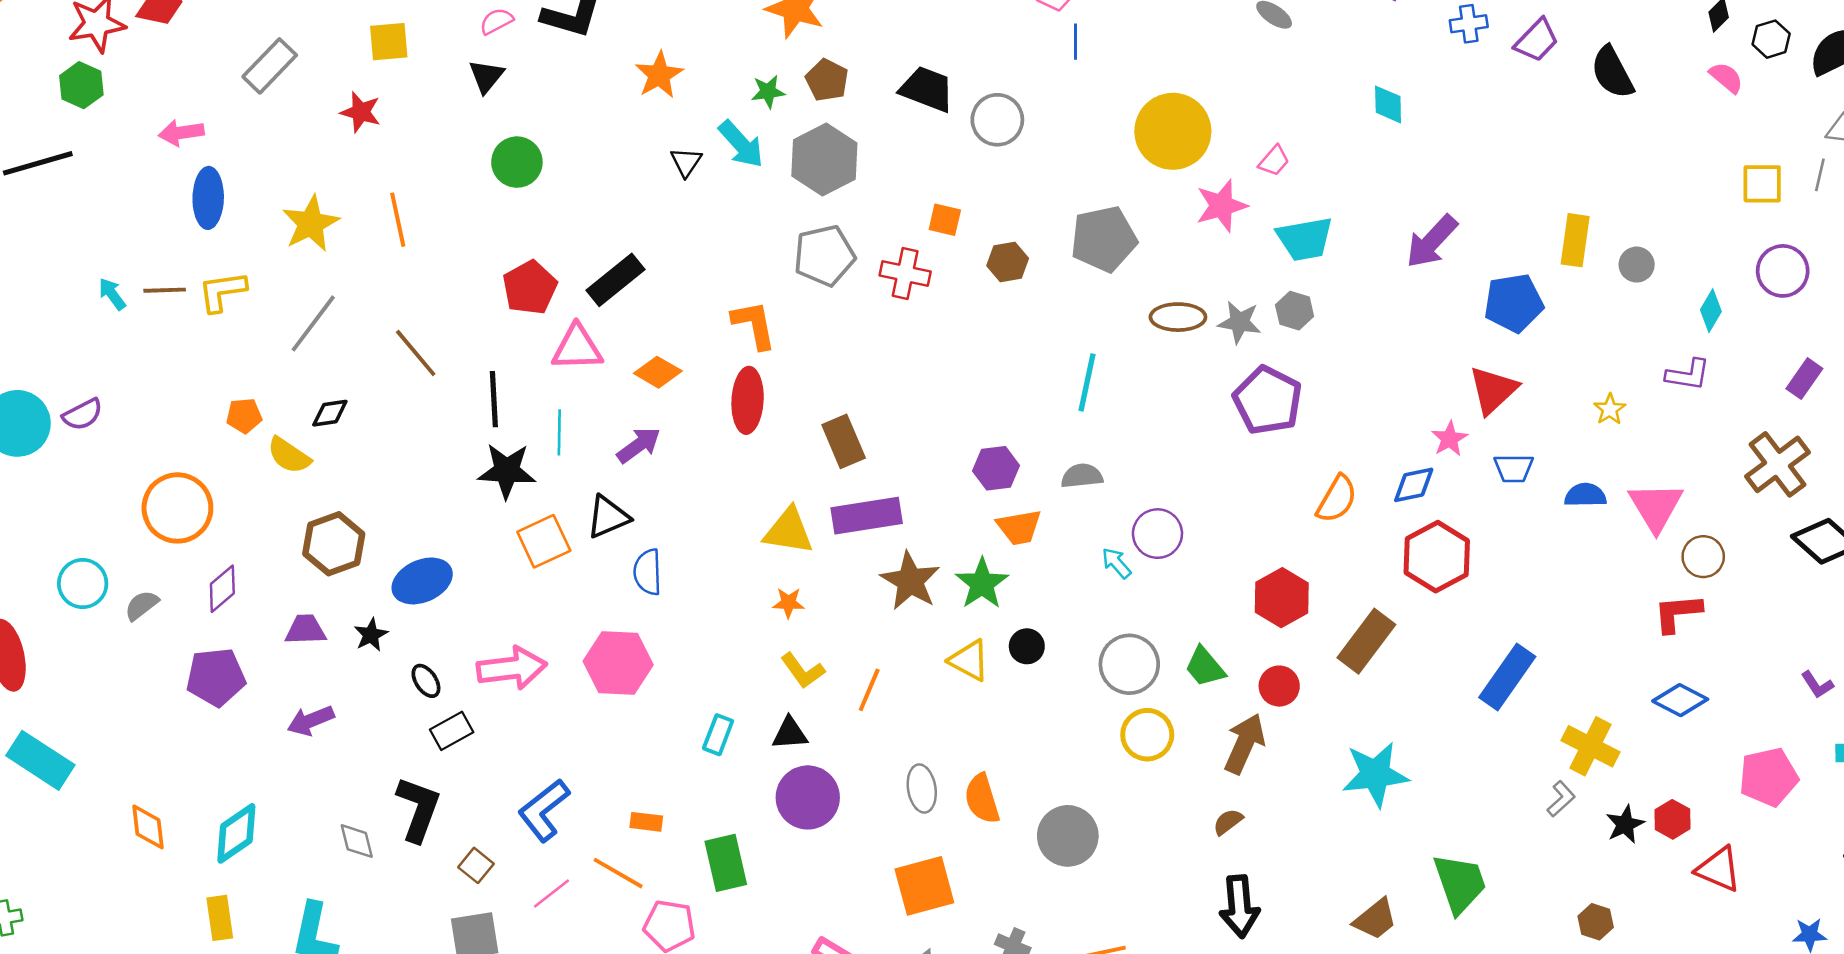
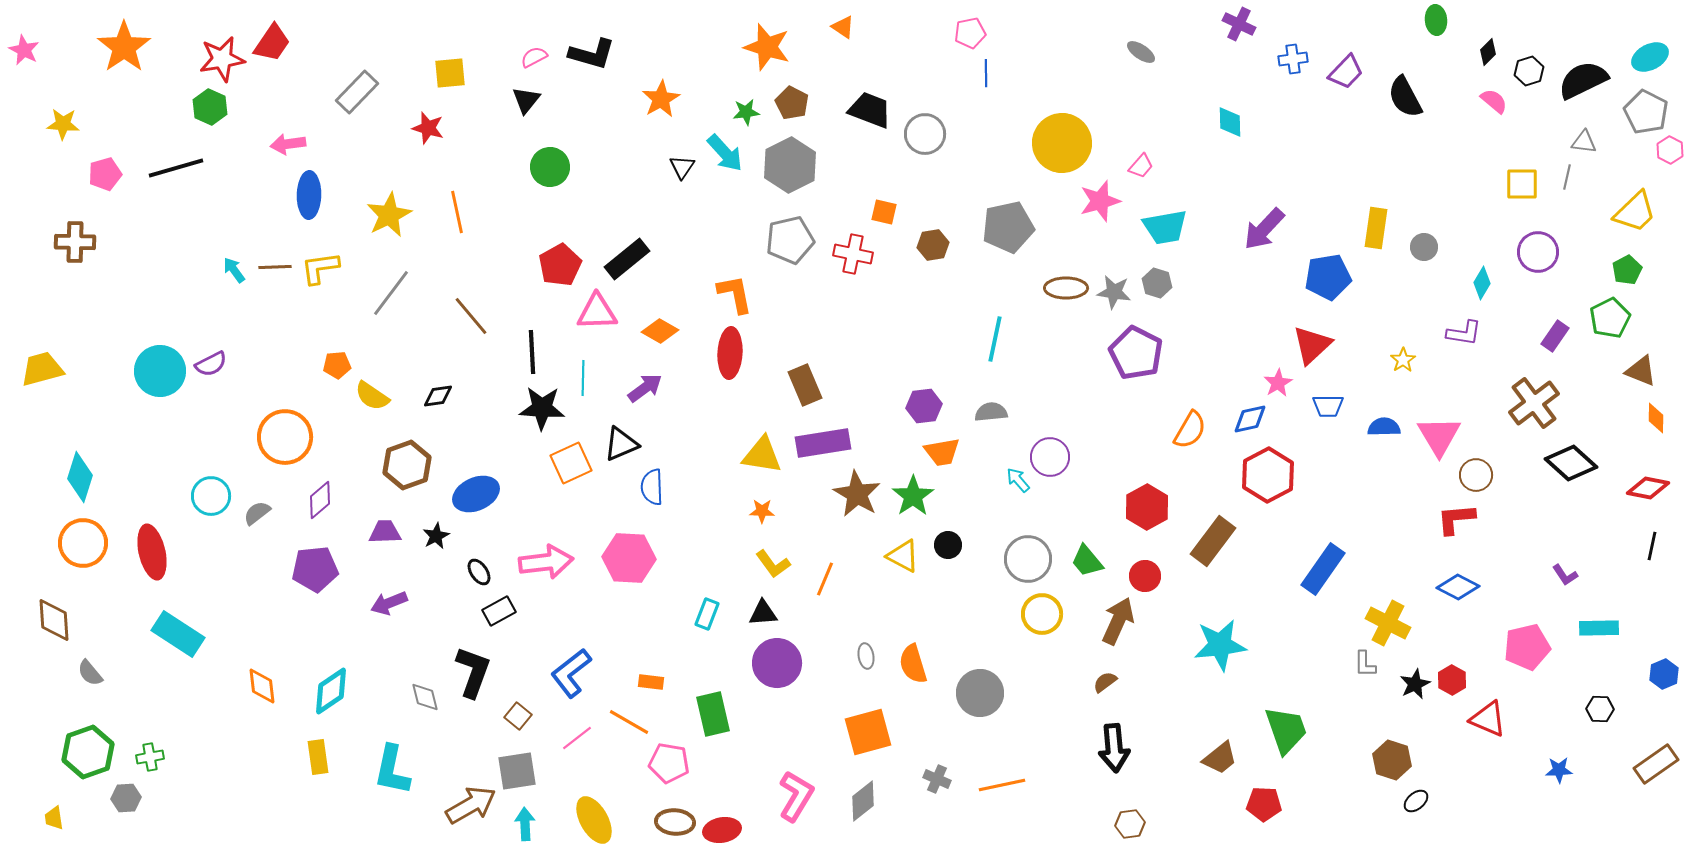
black diamond: (330, 413) -> (438, 396), moved
gray ellipse: (922, 789) -> (866, 656), size x0.7
gray L-shape: (1561, 799) -> (1365, 664), turned 132
brown hexagon: (1596, 922) -> (1392, 760), size x1.4

